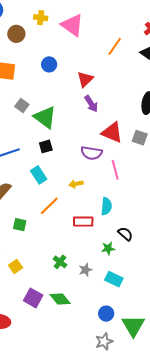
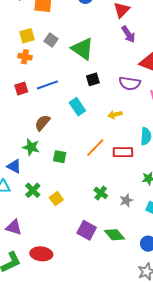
gray square: (22, 105) -> (51, 40), moved
black square: (46, 146) -> (93, 79), moved
orange line: (49, 206) -> (95, 148), moved
purple square: (33, 298) -> (87, 230), moved
green diamond: (60, 299) -> (114, 235), moved

